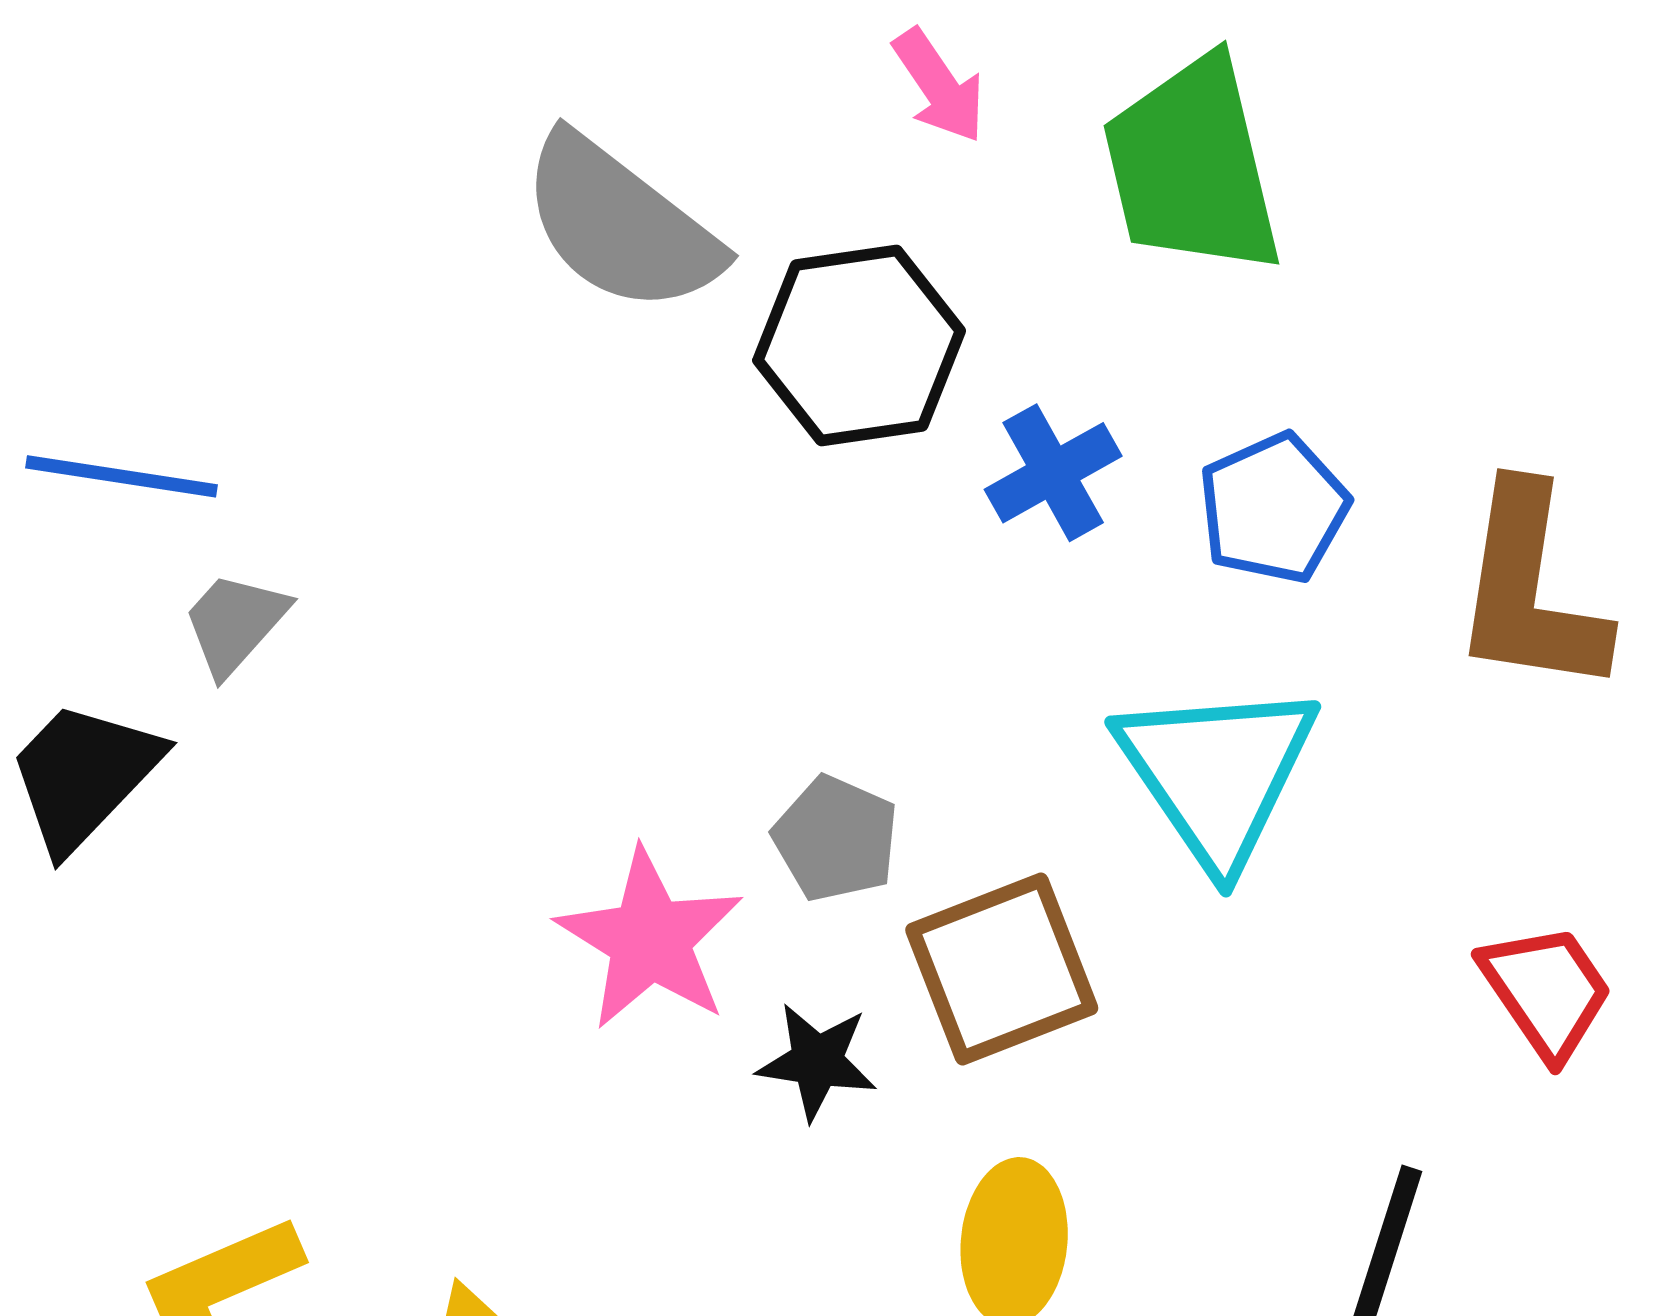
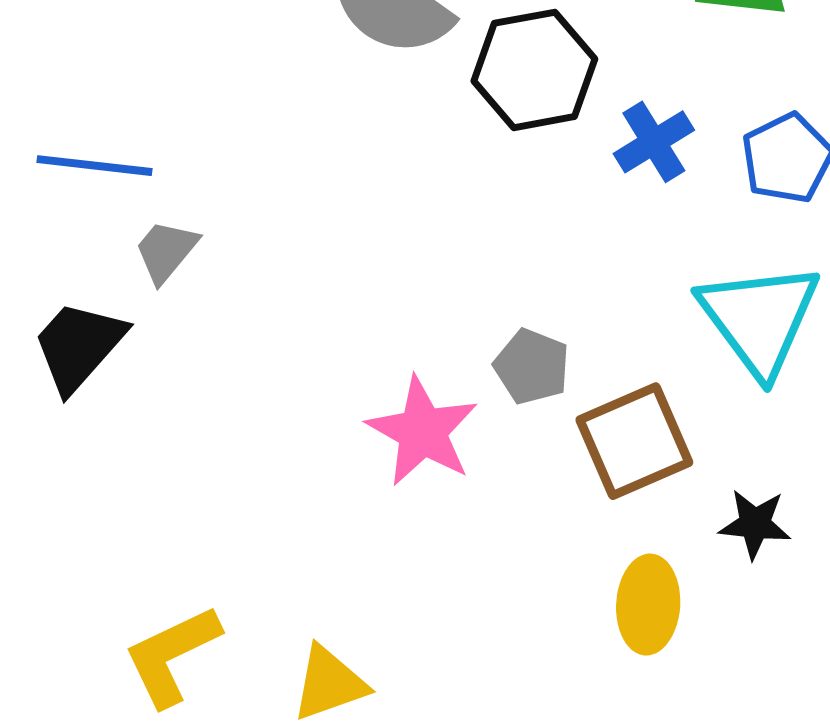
black star: (817, 1061) -> (755, 524), moved

